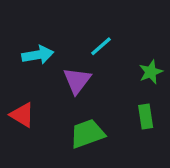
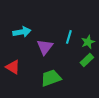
cyan line: (101, 46) -> (69, 37), moved, turned -32
green rectangle: (146, 116) -> (87, 60), moved, turned 56

